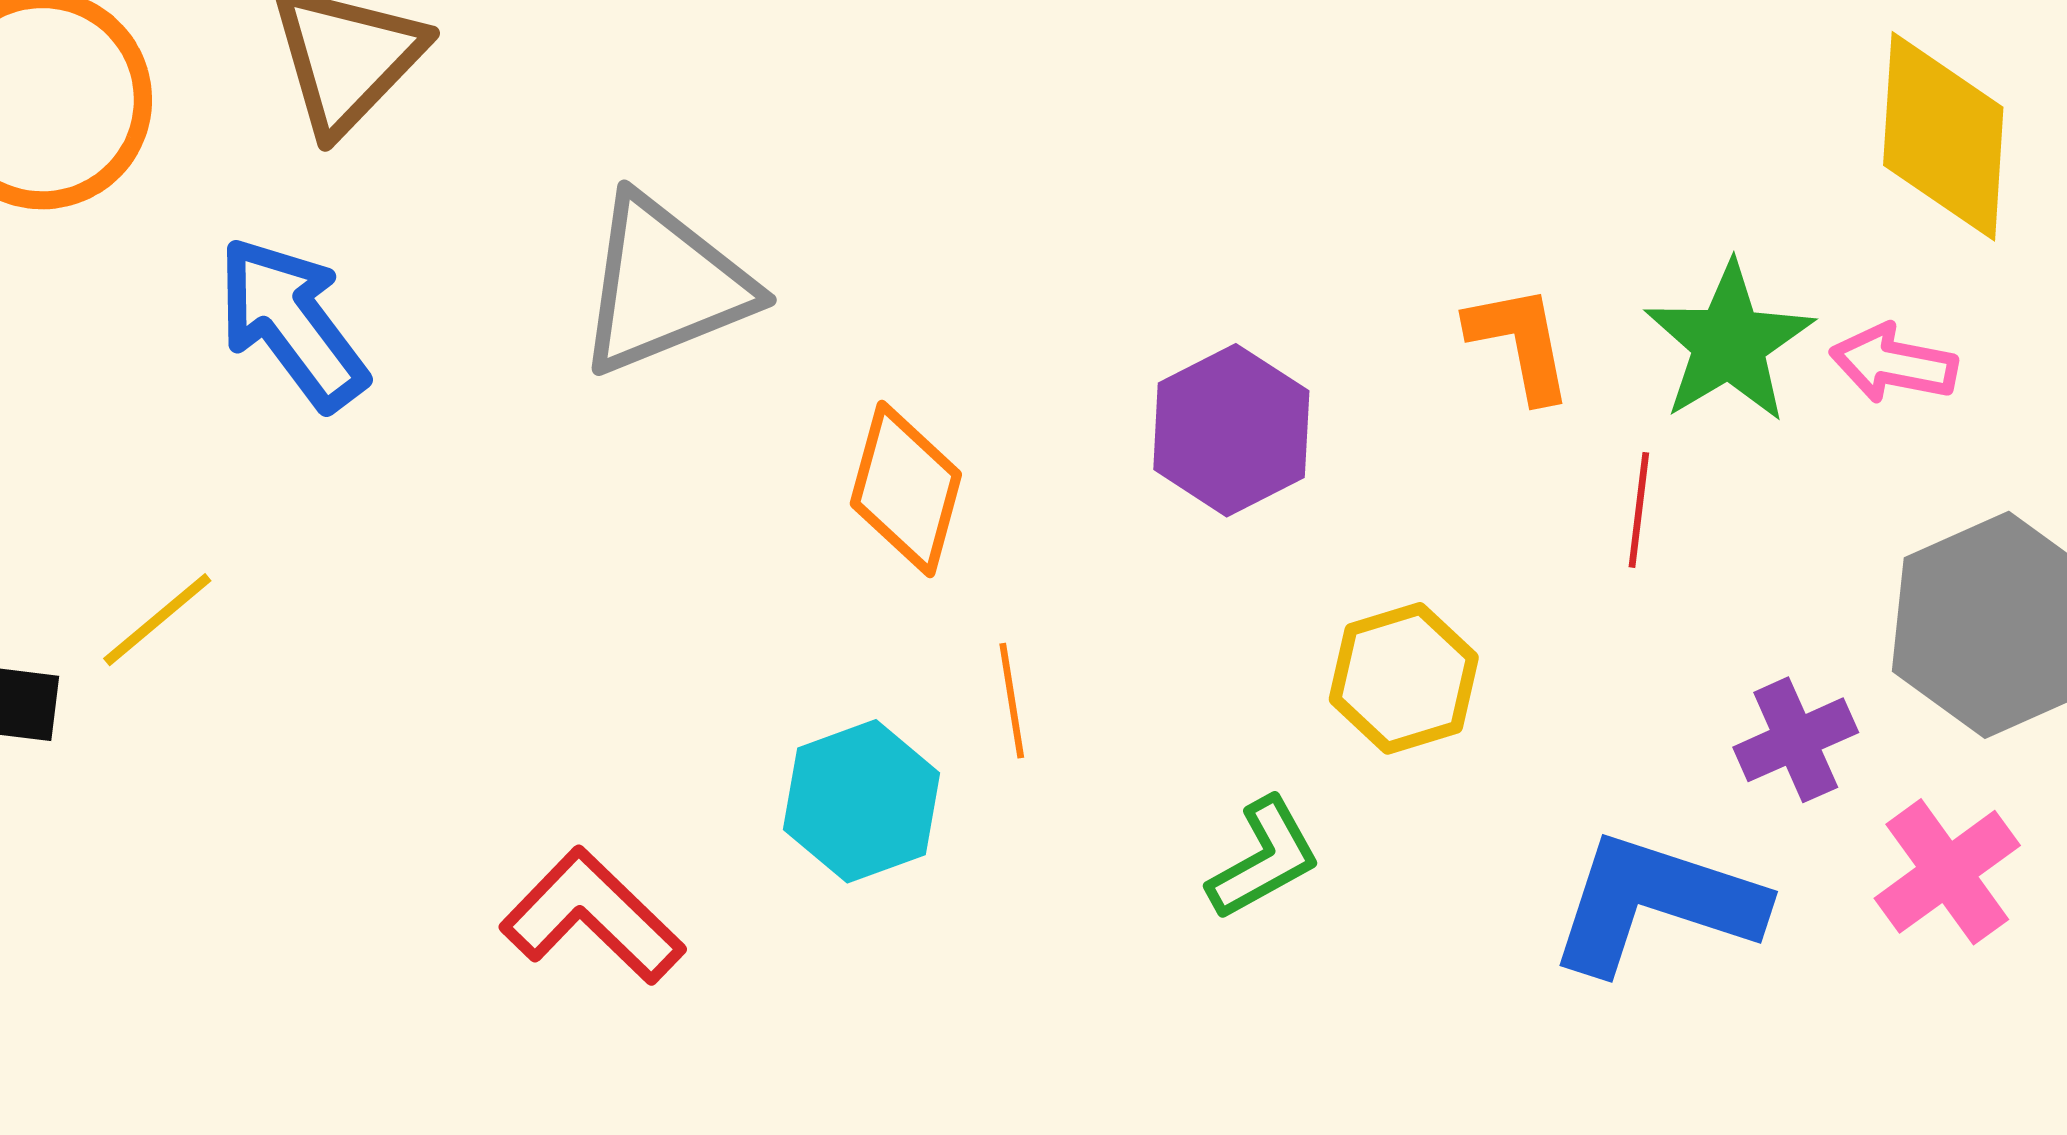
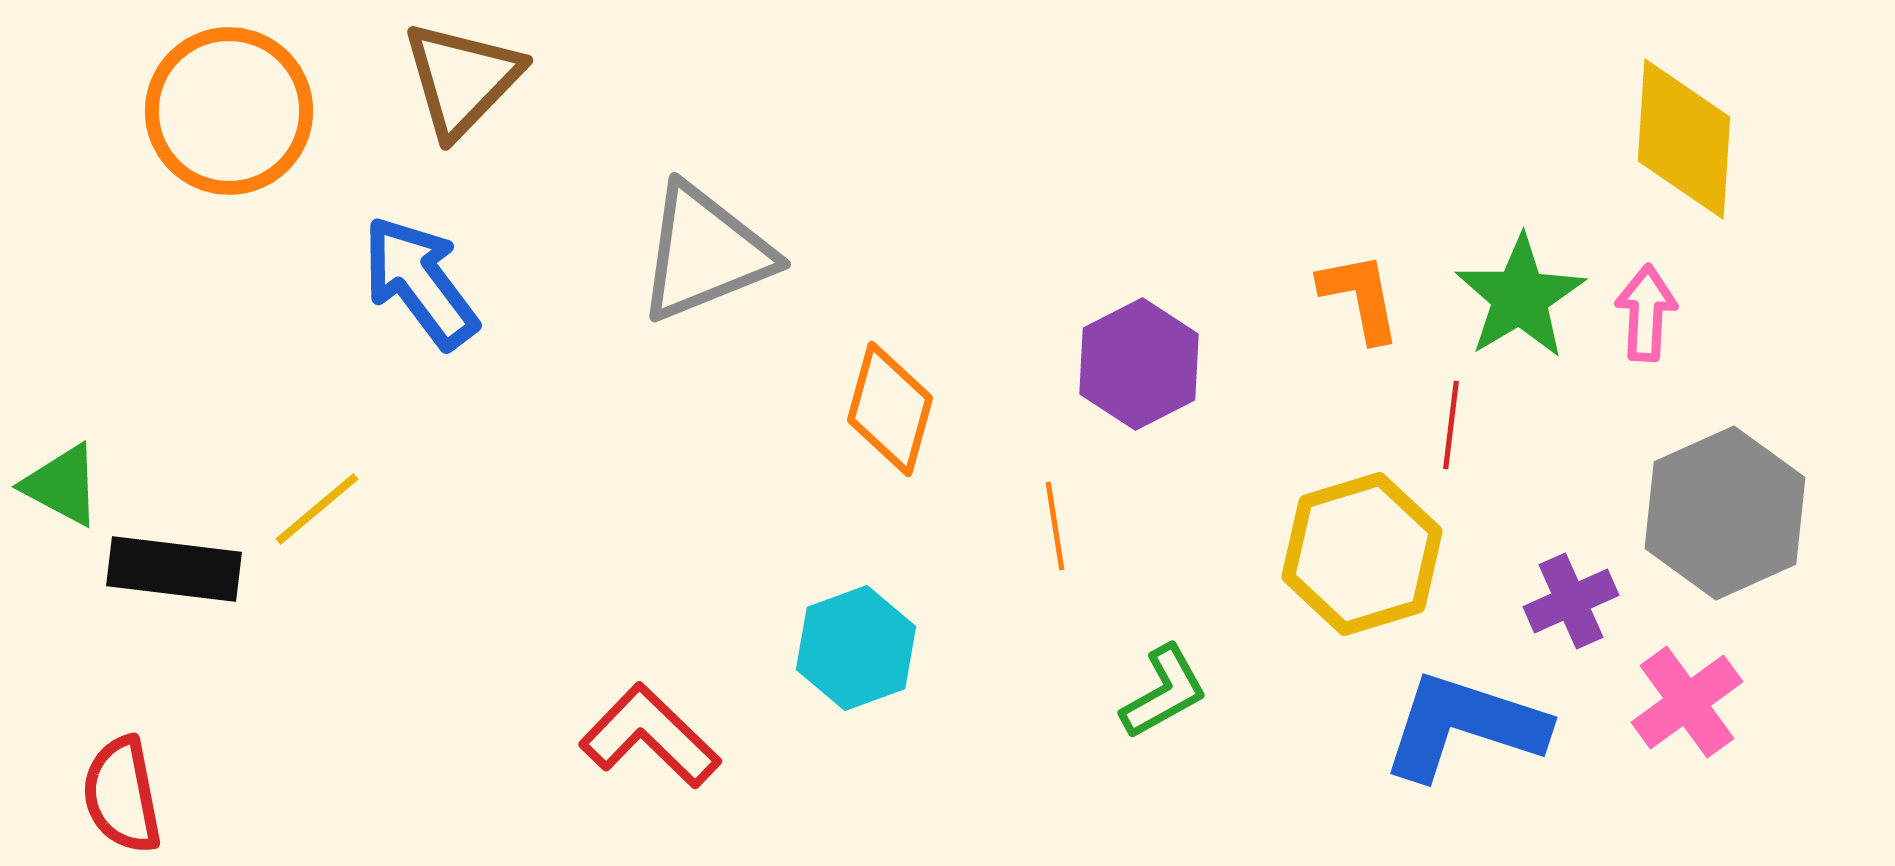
pink arrow: (1894, 364) -> (1646, 313), turned 82
yellow hexagon: (1404, 678) -> (1362, 554), moved, size x1.4
orange line: (1012, 701) -> (1055, 526), moved

